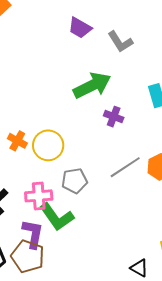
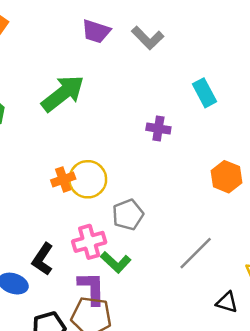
green arrow: (92, 85) -> (63, 93), moved
orange cross: (17, 141) -> (63, 180), moved, turned -36
gray line: (125, 167) -> (196, 253), moved
green L-shape: (57, 217) -> (116, 262), size x0.7

